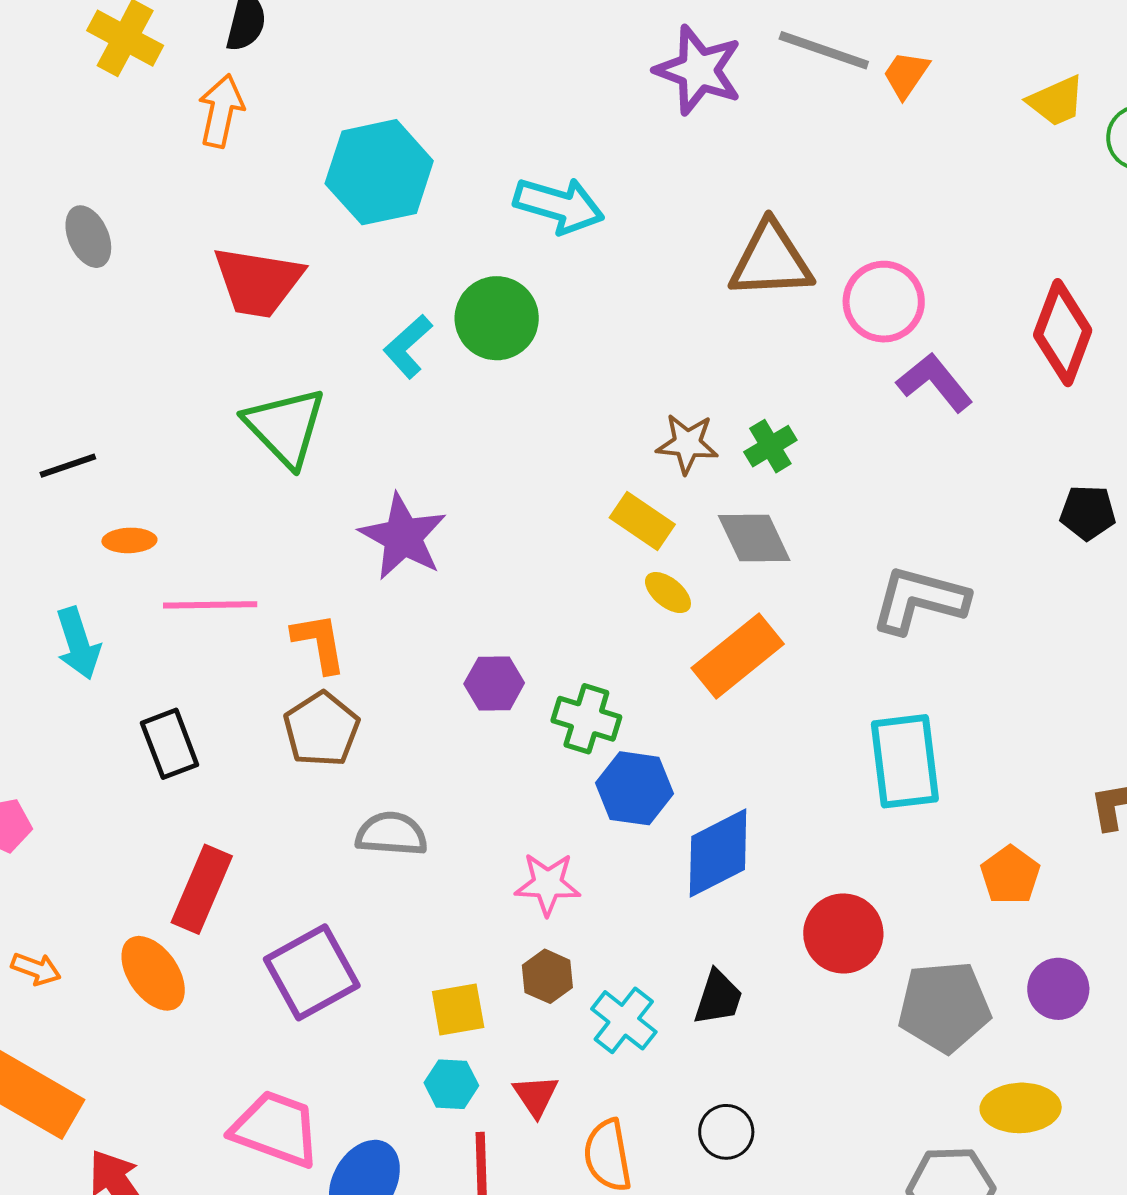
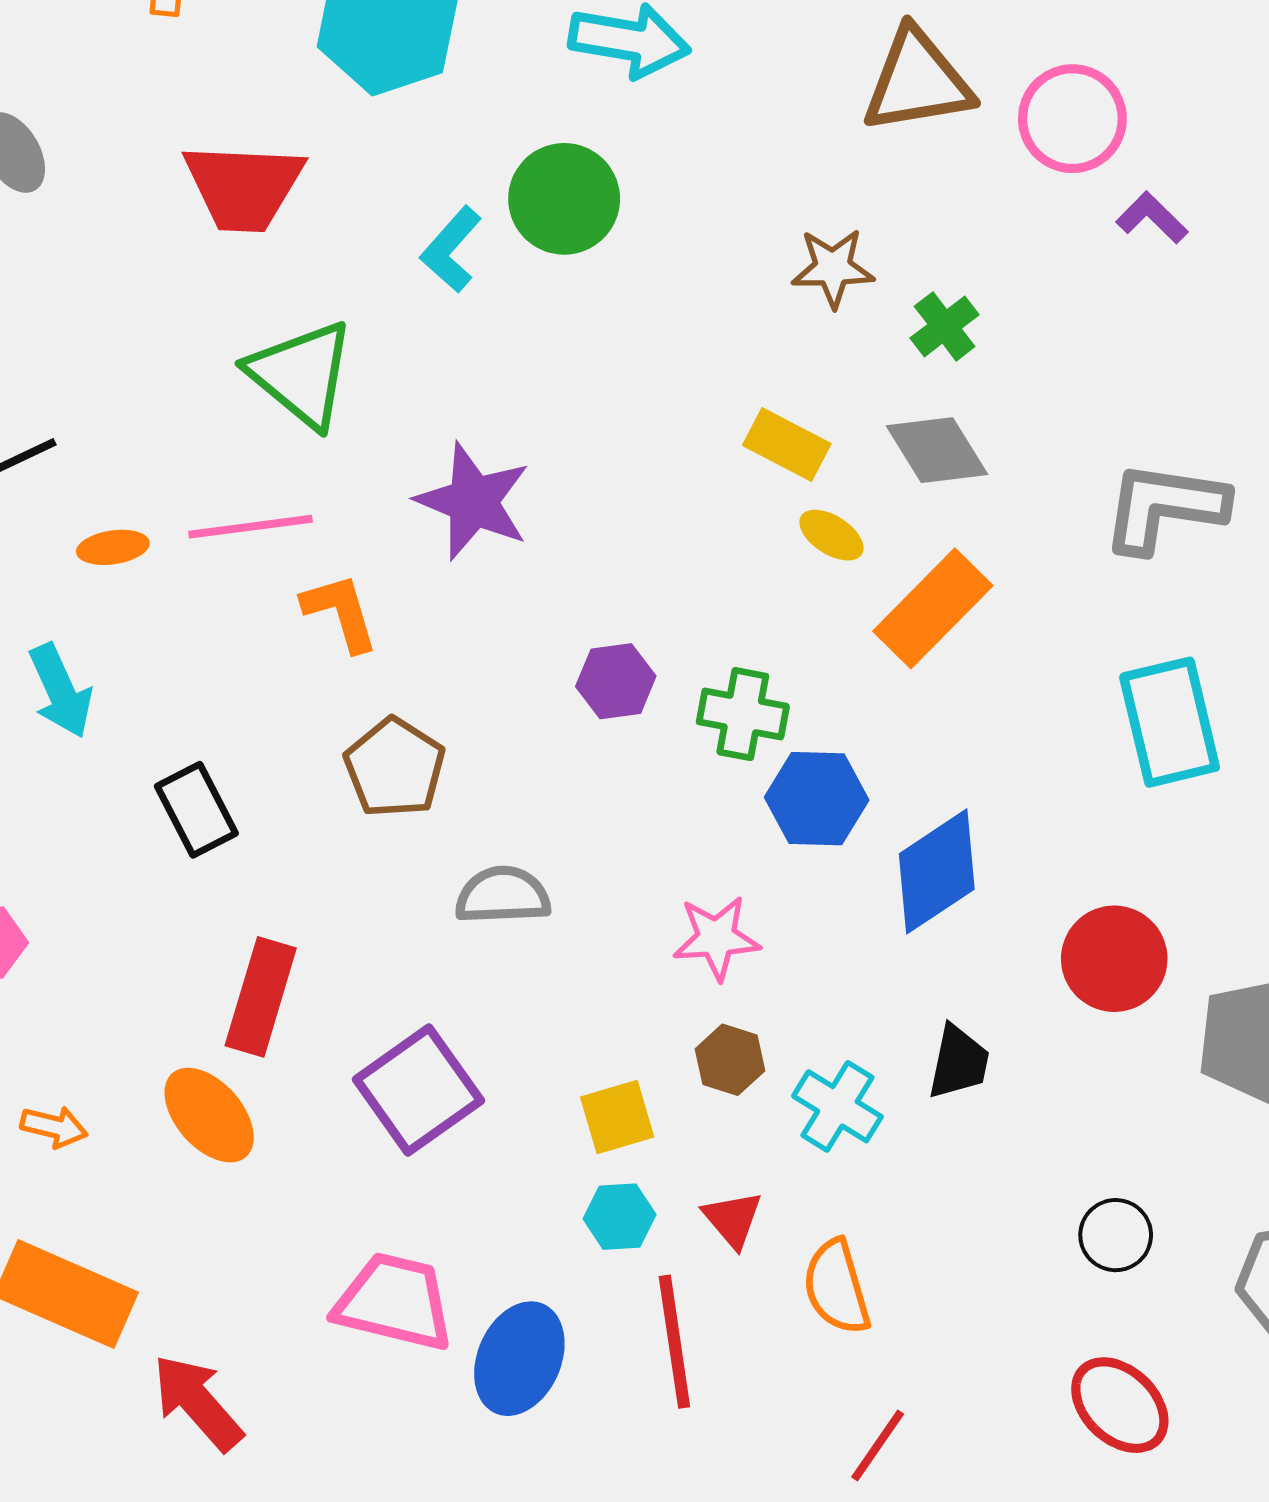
purple L-shape: (935, 382) -> (1152, 218), size x0.7
brown star: (687, 444) -> (833, 268), moved
pink line: (210, 605) -> (251, 527), moved
orange L-shape: (319, 643) -> (340, 612), moved
black circle: (726, 1132) -> (1116, 1235), moved

